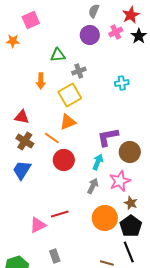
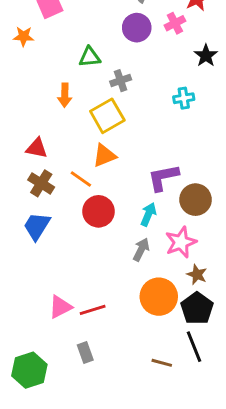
black star: (139, 36) -> (206, 56), moved
red line: (60, 214) -> (93, 310), moved

